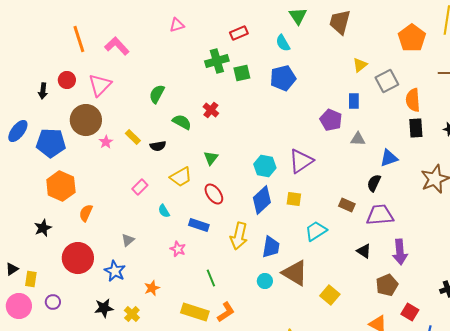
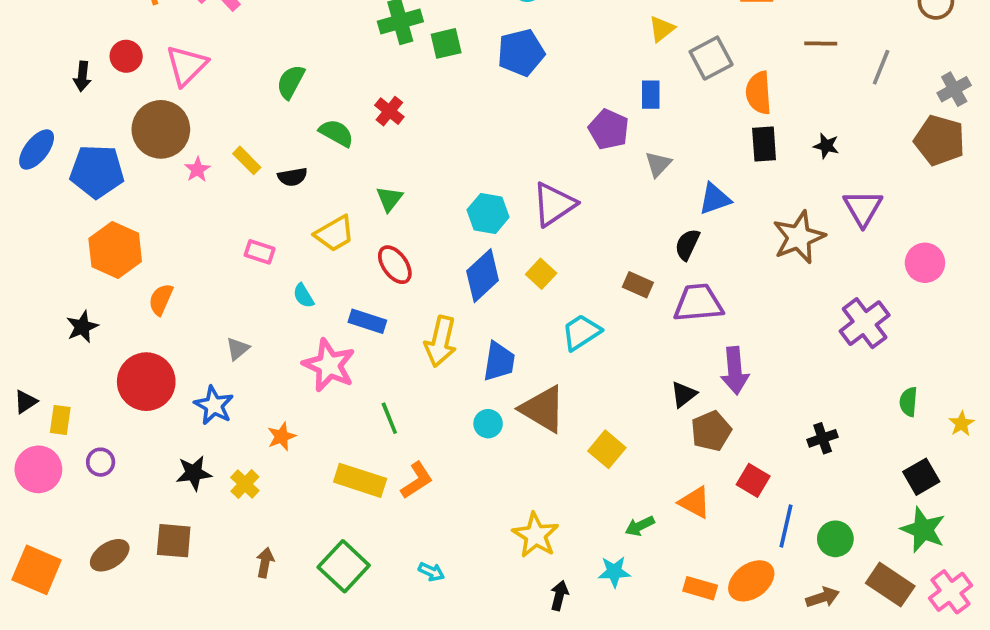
gray triangle: (358, 139) -> (658, 164), turned -49
pink rectangle: (140, 187) -> (260, 252), turned 63
yellow square: (294, 199) -> (541, 274), turned 35
pink star: (178, 249) -> (329, 365), size x1.8
black triangle: (364, 251) -> (684, 394), moved, turned 49

